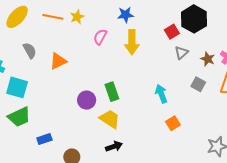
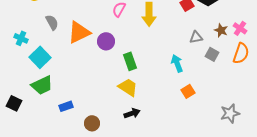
gray triangle: (181, 53) -> (196, 37), moved, turned 32
orange triangle: (58, 61) -> (79, 32), size x1.4
cyan square: (17, 87) -> (40, 57), turned 30
purple circle: (87, 100) -> (106, 41), moved

